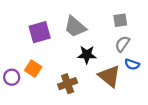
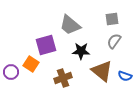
purple square: (40, 32) -> (46, 45), moved
blue semicircle: (132, 64) -> (125, 76), moved

